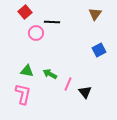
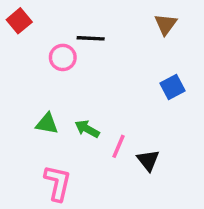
red square: (25, 12) -> (19, 21), moved
pink L-shape: (23, 94) -> (58, 183), moved

